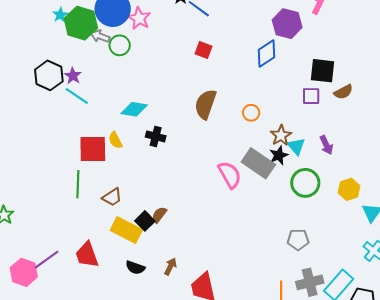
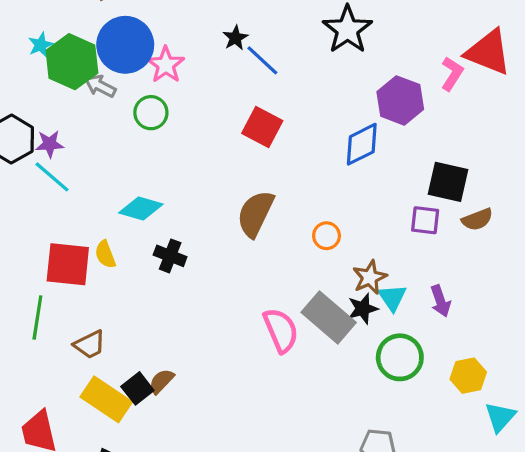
green circle: (120, 45) -> (151, 113), moved
red square: (204, 50) -> (262, 127), size x1.4
purple star: (73, 76) -> (50, 144), turned 30

